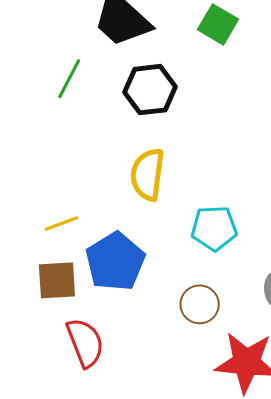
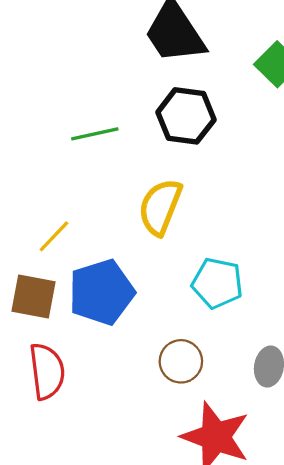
green line: (69, 79) -> (95, 134), moved, turned 36
yellow line: (62, 223) -> (54, 236), turned -40

